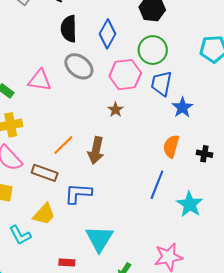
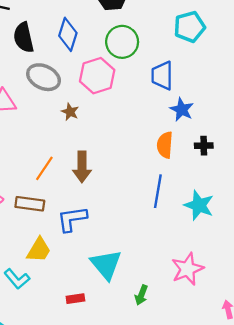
blue trapezoid: (161, 83) -> (162, 76), moved
blue star: (182, 107) -> (182, 110), moved
brown star: (116, 110) -> (70, 112), moved

